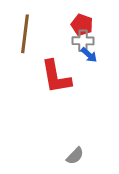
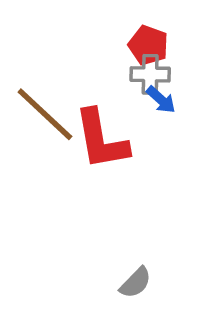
brown line: (25, 34) -> (45, 114), moved, turned -54

